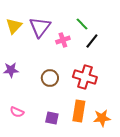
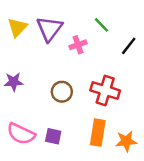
black line: (92, 41) -> (129, 46), moved
pink semicircle: (17, 112) -> (21, 134), size x1.6
purple square: (52, 118) -> (53, 136), moved

